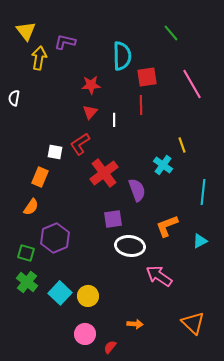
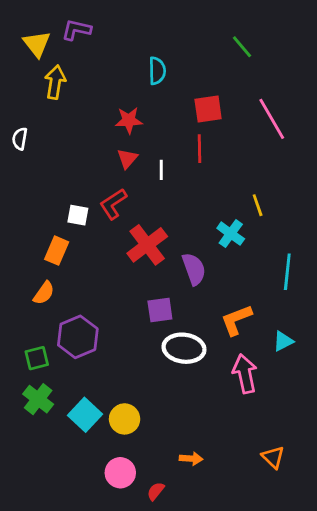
purple L-shape: (65, 42) -> (76, 30), moved
cyan semicircle: (122, 56) -> (157, 71), moved, size x0.7
green square: (26, 253) -> (37, 358), turned -30
pink arrow: (159, 276) -> (245, 374), moved, turned 44
orange triangle: (193, 323) -> (273, 457), size x0.7

